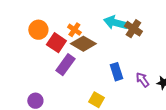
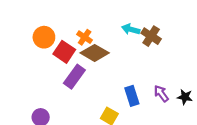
cyan arrow: (115, 23) -> (131, 29), size x0.7
blue rectangle: (116, 72) -> (132, 96), moved

